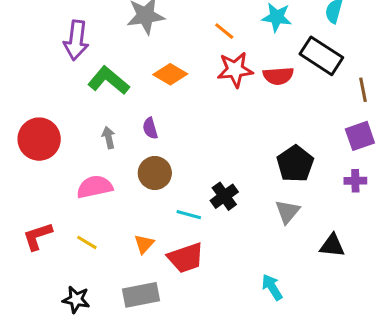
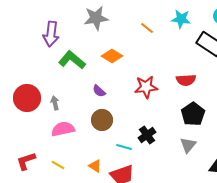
red star: (235, 70) -> (146, 87), moved
red semicircle: (278, 76) -> (186, 80), moved
purple semicircle: (150, 128) -> (99, 91), turned -32
gray arrow: (109, 138) -> (55, 103), moved
orange triangle: (144, 244) -> (95, 166), turned -40

